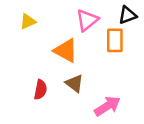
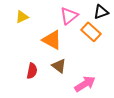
orange rectangle: (115, 40) -> (91, 32), turned -48

